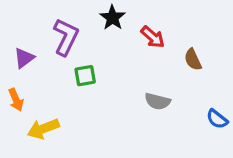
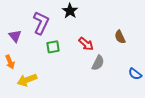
red arrow: (153, 37) -> (86, 44), moved
purple triangle: (24, 58) -> (15, 36), turned -32
gray semicircle: (158, 101) -> (98, 63), turned -77

